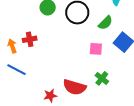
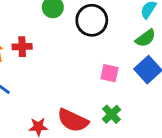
green semicircle: (105, 23) -> (146, 38), moved

